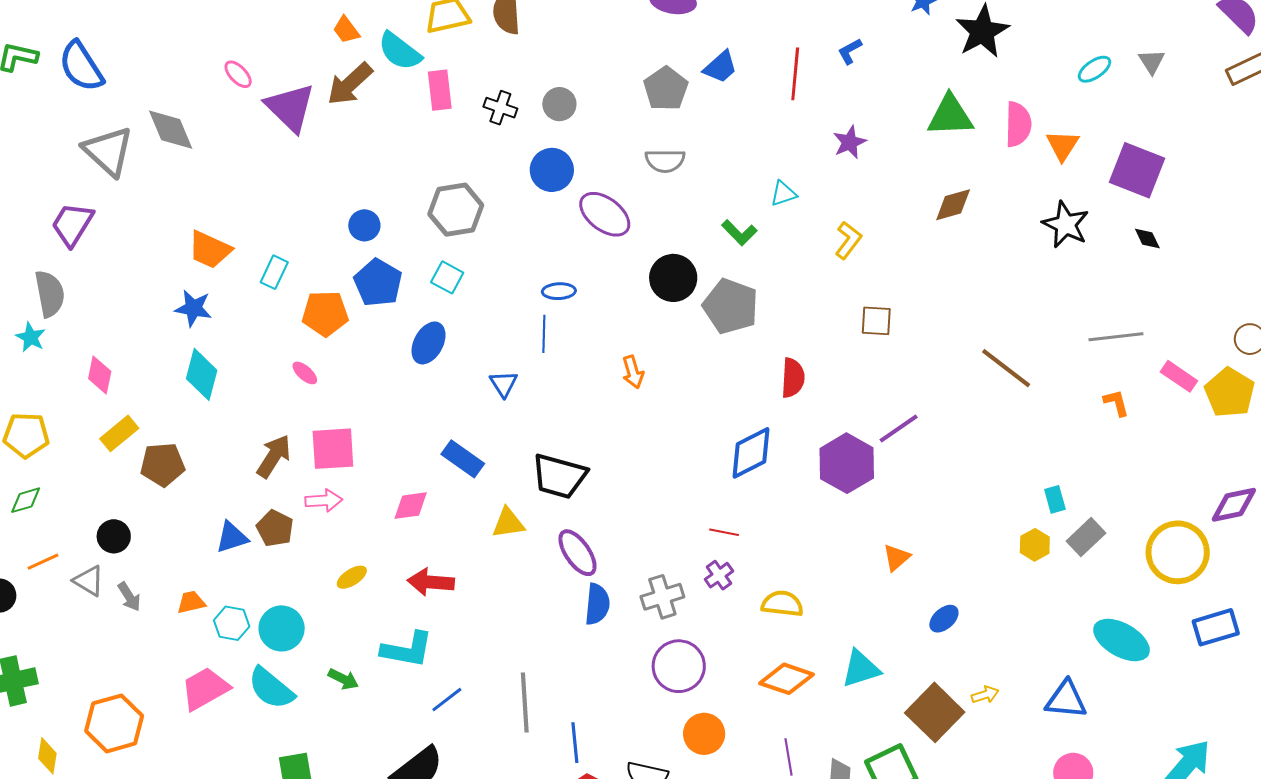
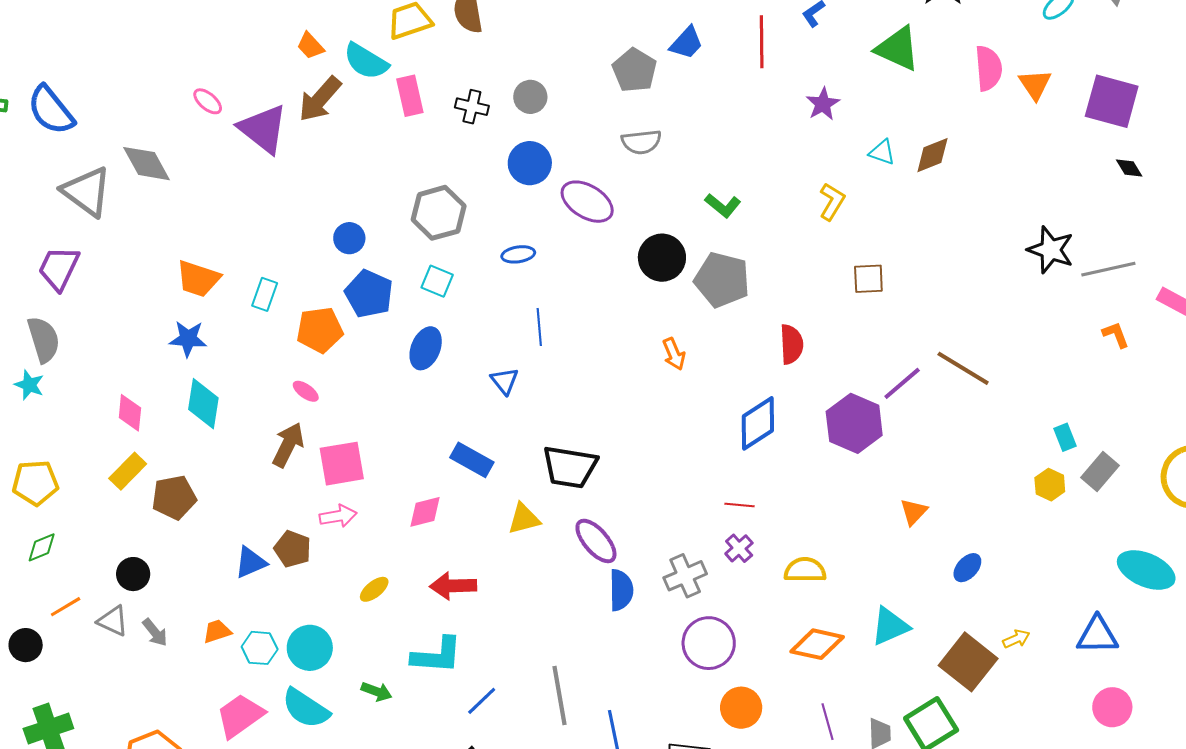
green triangle: (950, 116) -> (898, 49), moved, turned 33
cyan triangle: (783, 194) -> (882, 152), moved, turned 44
black star: (1066, 225) -> (1051, 250), moved
blue ellipse: (559, 291) -> (518, 254), moved
brown line: (1006, 368) -> (963, 368), moved
orange arrow: (633, 372) -> (674, 354), moved
pink diamond: (100, 375) -> (130, 413), moved
brown arrow: (274, 456) -> (288, 445), moved

